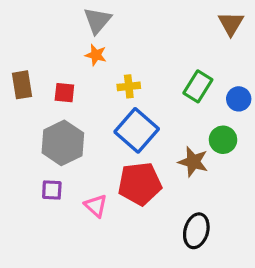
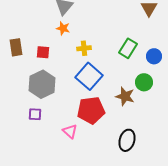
pink triangle: (96, 206) -> (70, 131), moved

